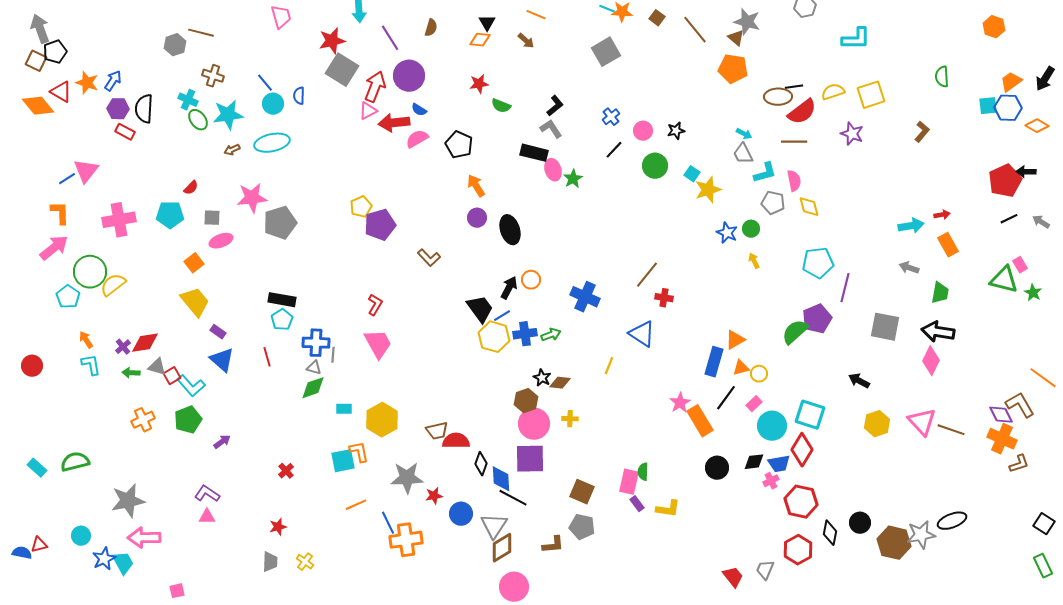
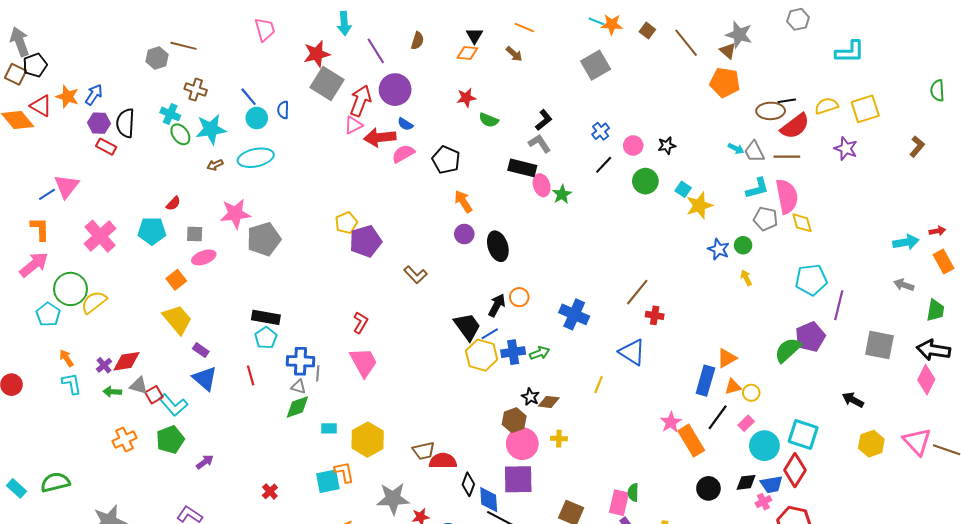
gray trapezoid: (743, 154) -> (754, 152), moved
pink semicircle: (794, 181) -> (787, 196), size x1.6
pink cross: (119, 220) -> (100, 236), turned -32

